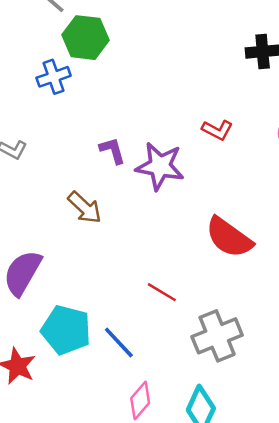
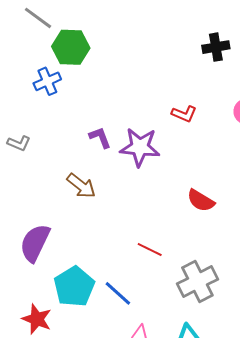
red semicircle: (229, 237) -> (201, 201), size x0.7
cyan pentagon: (66, 330) -> (74, 287), turned 30

